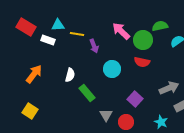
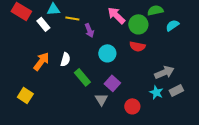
white rectangle: (48, 40) -> (43, 24), turned 32
orange arrow: (34, 74) -> (41, 61), moved
purple square: (135, 99) -> (112, 83), moved
red circle: (126, 122) -> (132, 106), moved
cyan star: (161, 122) -> (156, 92), moved

